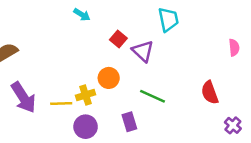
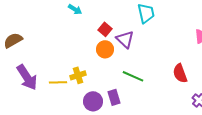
orange circle: (109, 78) -> (105, 49), moved
purple circle: (86, 127) -> (93, 101), moved

